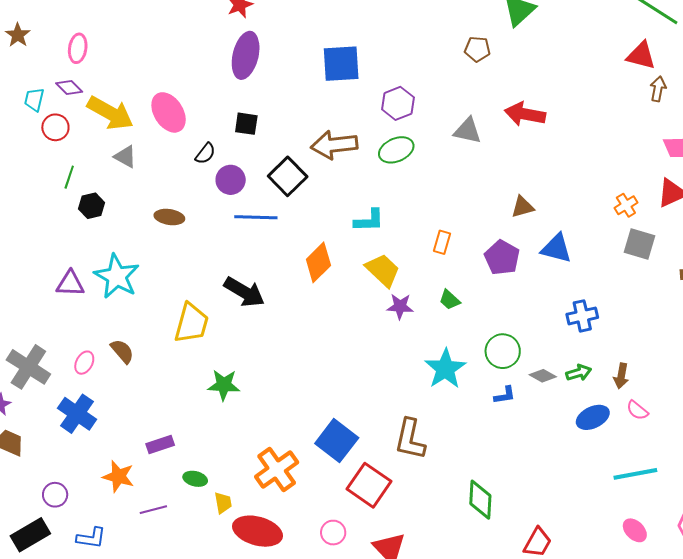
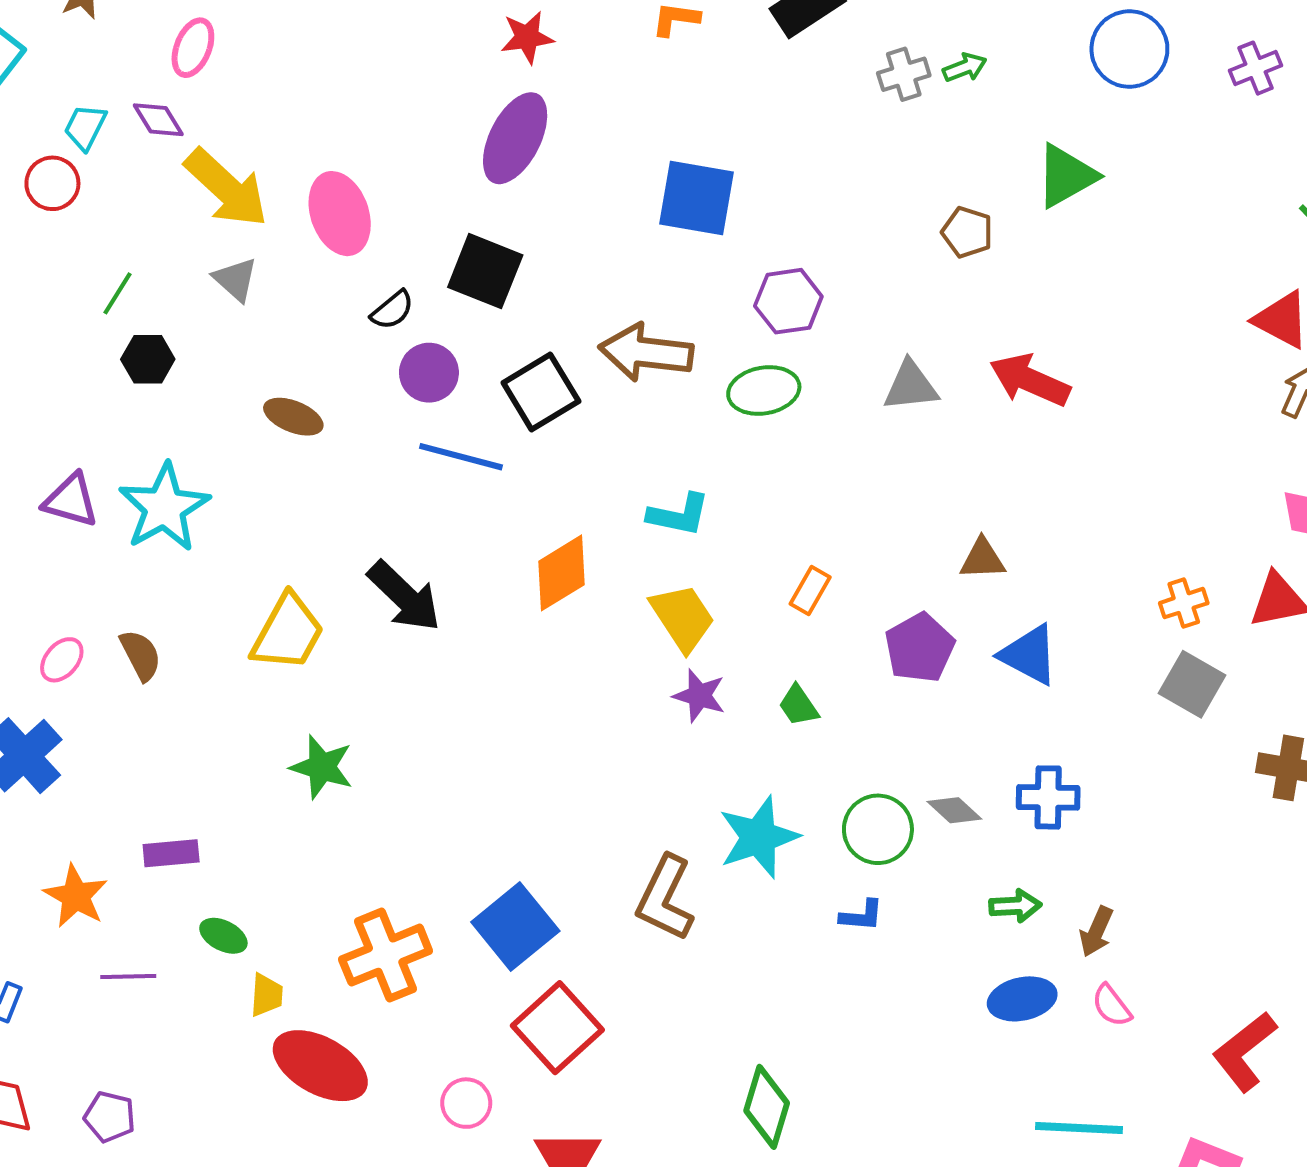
black square: (246, 124) -> (485, 271), size x1.5
red circle: (55, 127) -> (52, 183), moved
gray triangle: (468, 131) -> (911, 386), turned -32
gray diamond: (543, 376) -> (954, 810), moved
brown L-shape: (410, 439) -> (665, 898), moved

